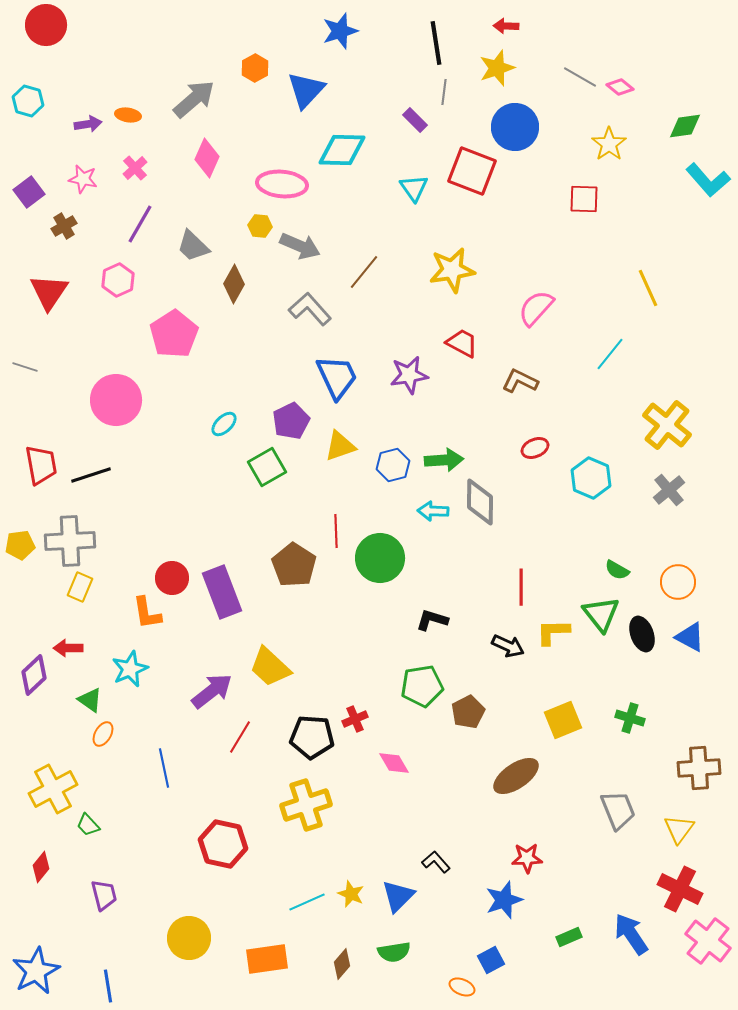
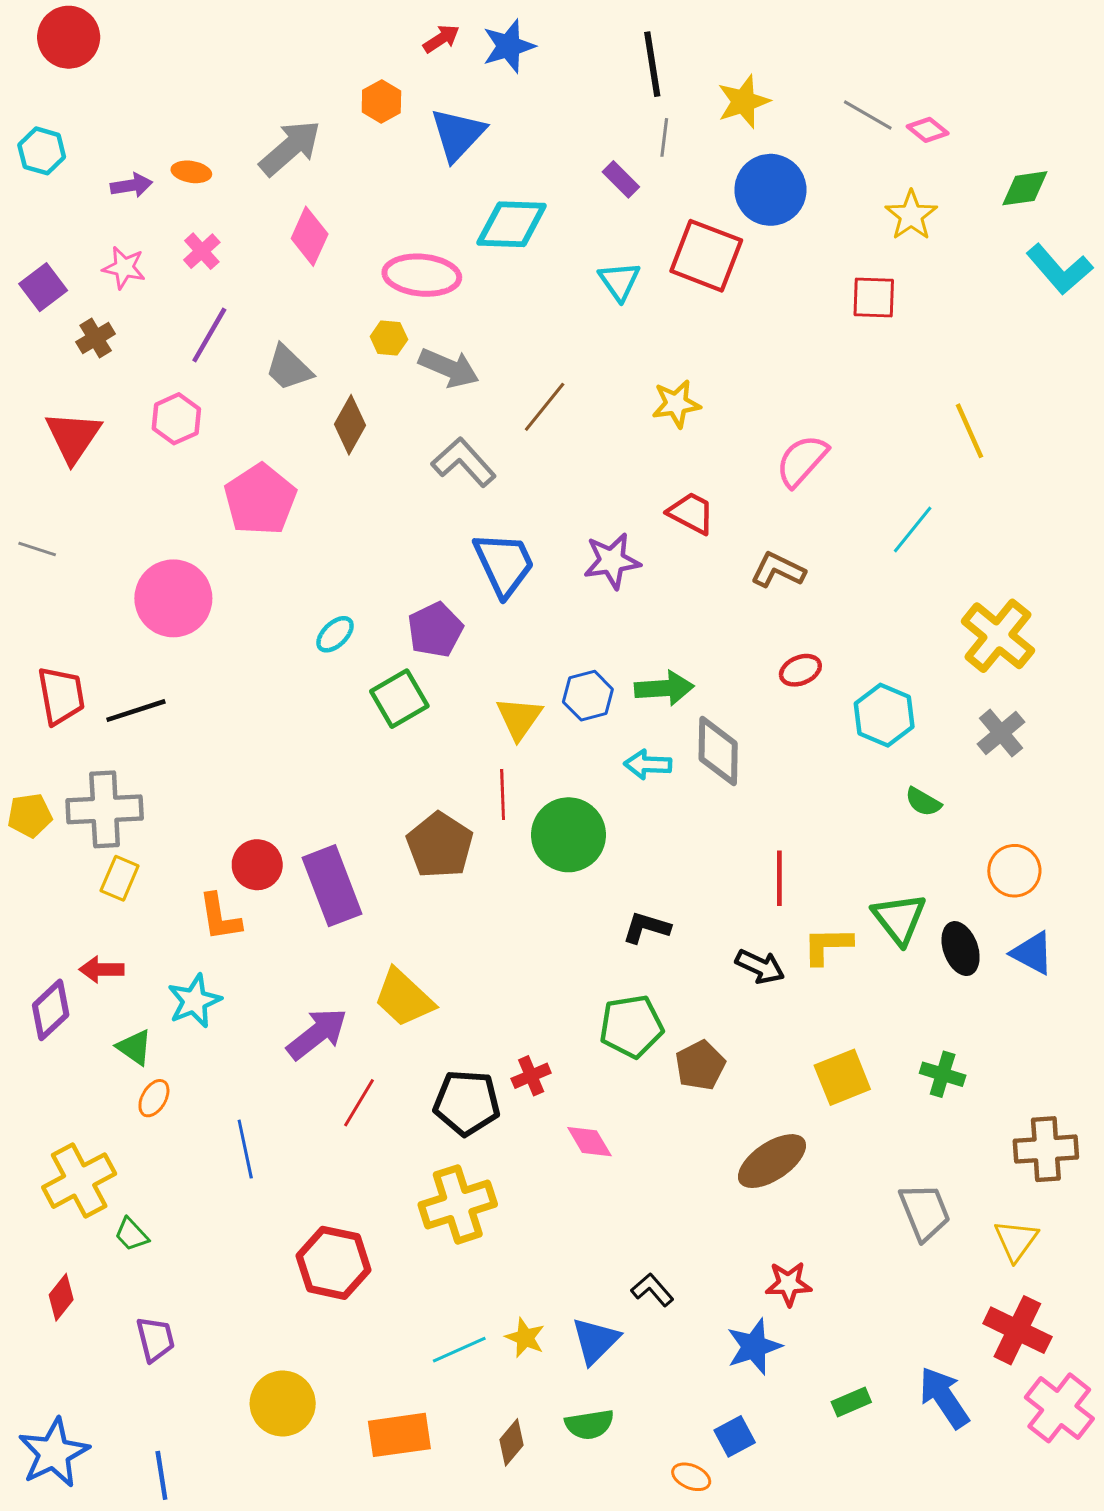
red arrow: (506, 26) -> (441, 39), moved, turned 145
yellow star: (452, 270) -> (676, 404), size x0.7
yellow triangle: (340, 446) -> (519, 718), moved, turned -36
green semicircle: (617, 570) -> (923, 802), moved

